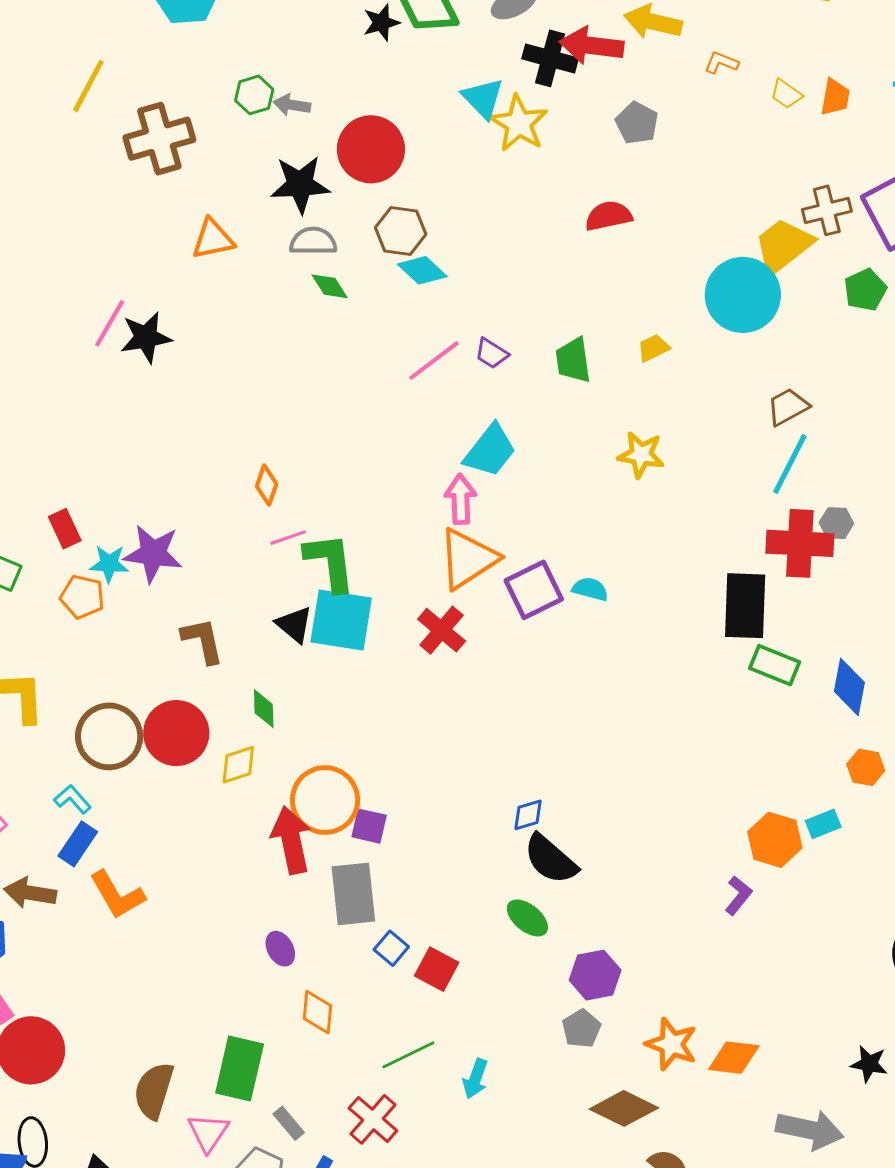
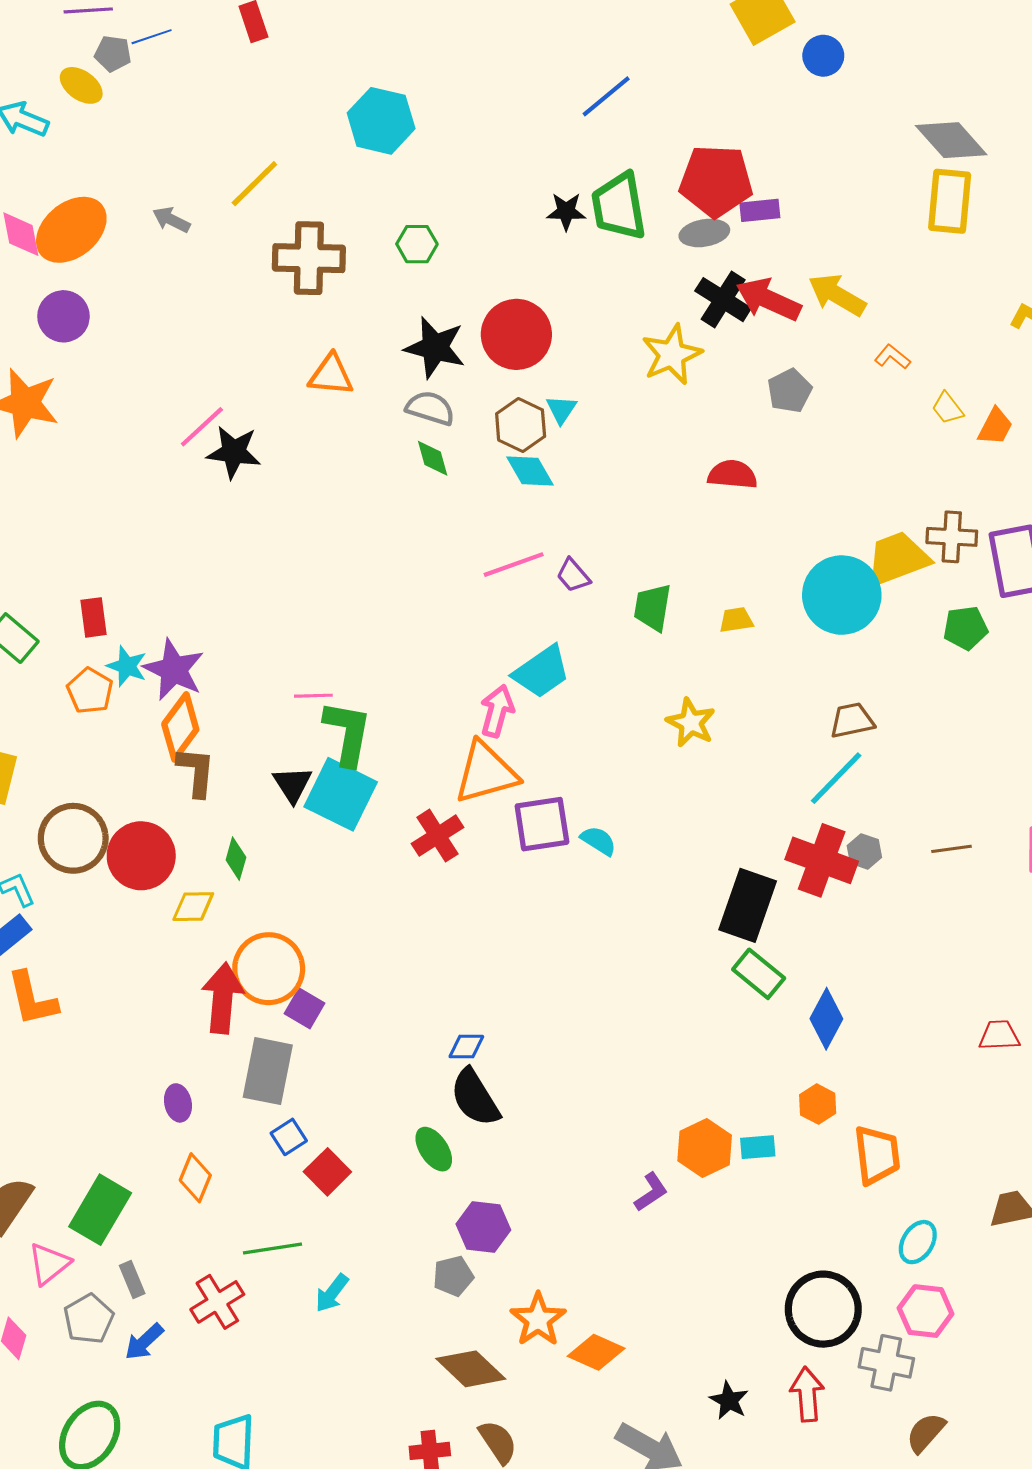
cyan triangle: (483, 98) -> (561, 409), moved, size x0.7
gray arrow: (292, 105) -> (171, 220), moved
orange diamond: (267, 485) -> (180, 727), moved, size x1.6

